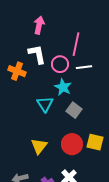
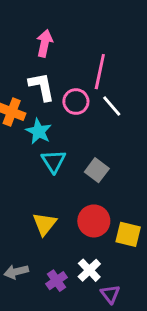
white line: (84, 67) -> (112, 106), turned 56
cyan star: (63, 87) -> (39, 131), moved
yellow square: (95, 142) -> (128, 234), moved

